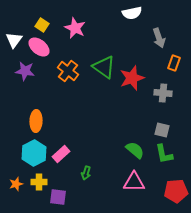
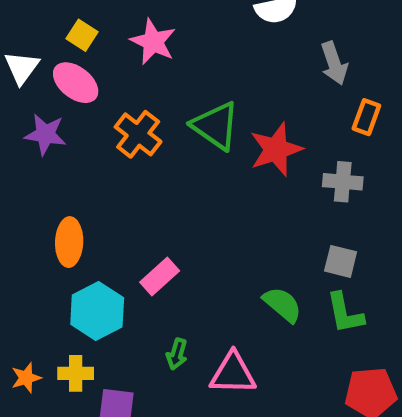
cyan hexagon: (34, 153) -> (97, 311), moved
pink rectangle: (61, 154) -> (160, 277), moved
pink triangle: (134, 182) -> (233, 373), moved

